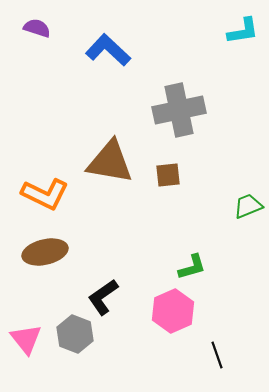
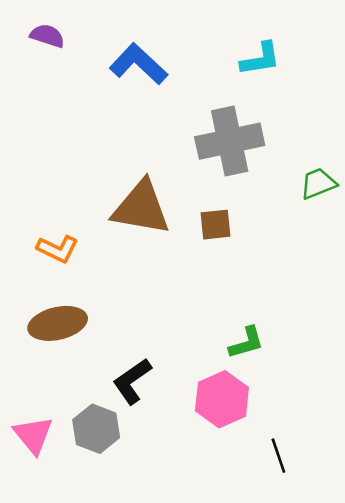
cyan L-shape: (243, 31) -> (260, 59), moved
orange L-shape: (45, 194) -> (58, 249), size x0.7
green trapezoid: (248, 206) -> (318, 183), moved

